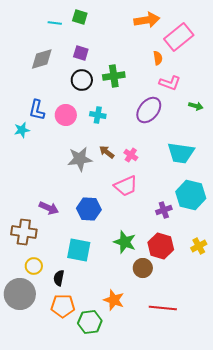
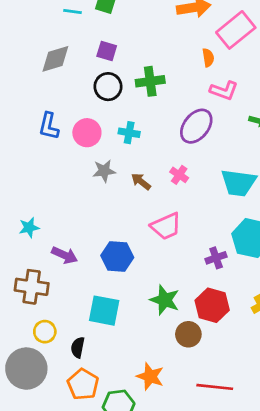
cyan star: (22, 130) -> (29, 228), moved
pink cross: (131, 155) -> (179, 175), moved
gray star: (80, 159) -> (104, 171), moved, size x0.7
orange pentagon: (63, 306) -> (83, 384), turned 30

